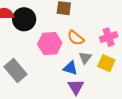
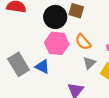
black circle: (24, 19) -> (55, 17), moved
blue triangle: (70, 68) -> (42, 67), moved

